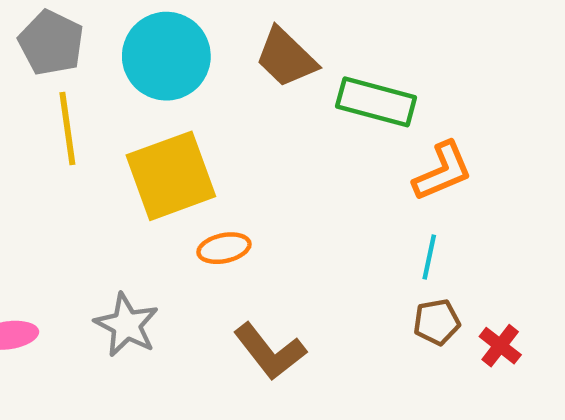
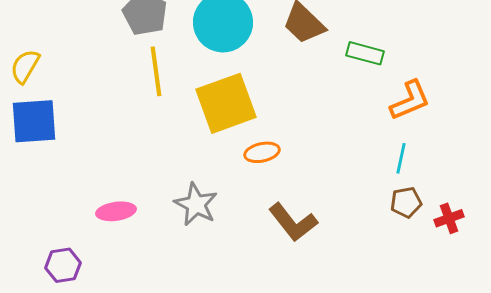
green rectangle: (376, 102) -> (365, 53), size x0.7
red cross: (500, 346) -> (449, 218), turned 32

